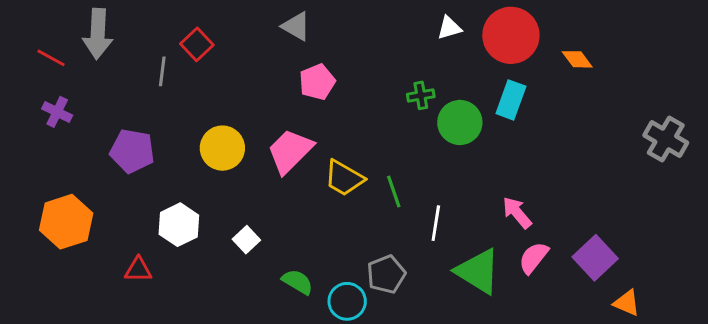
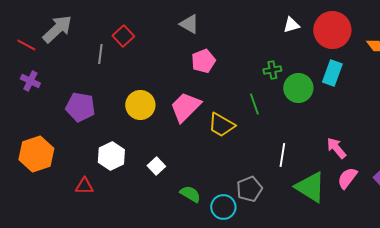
gray arrow: (98, 34) -> (57, 29), turned -136
green line: (394, 192) -> (254, 104), moved

